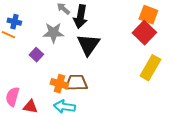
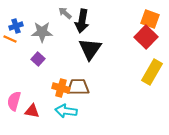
blue cross: (14, 22) -> (16, 26), turned -32
gray star: (53, 33) -> (42, 32), moved

